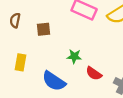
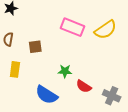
yellow rectangle: (20, 62) -> (15, 69), moved

